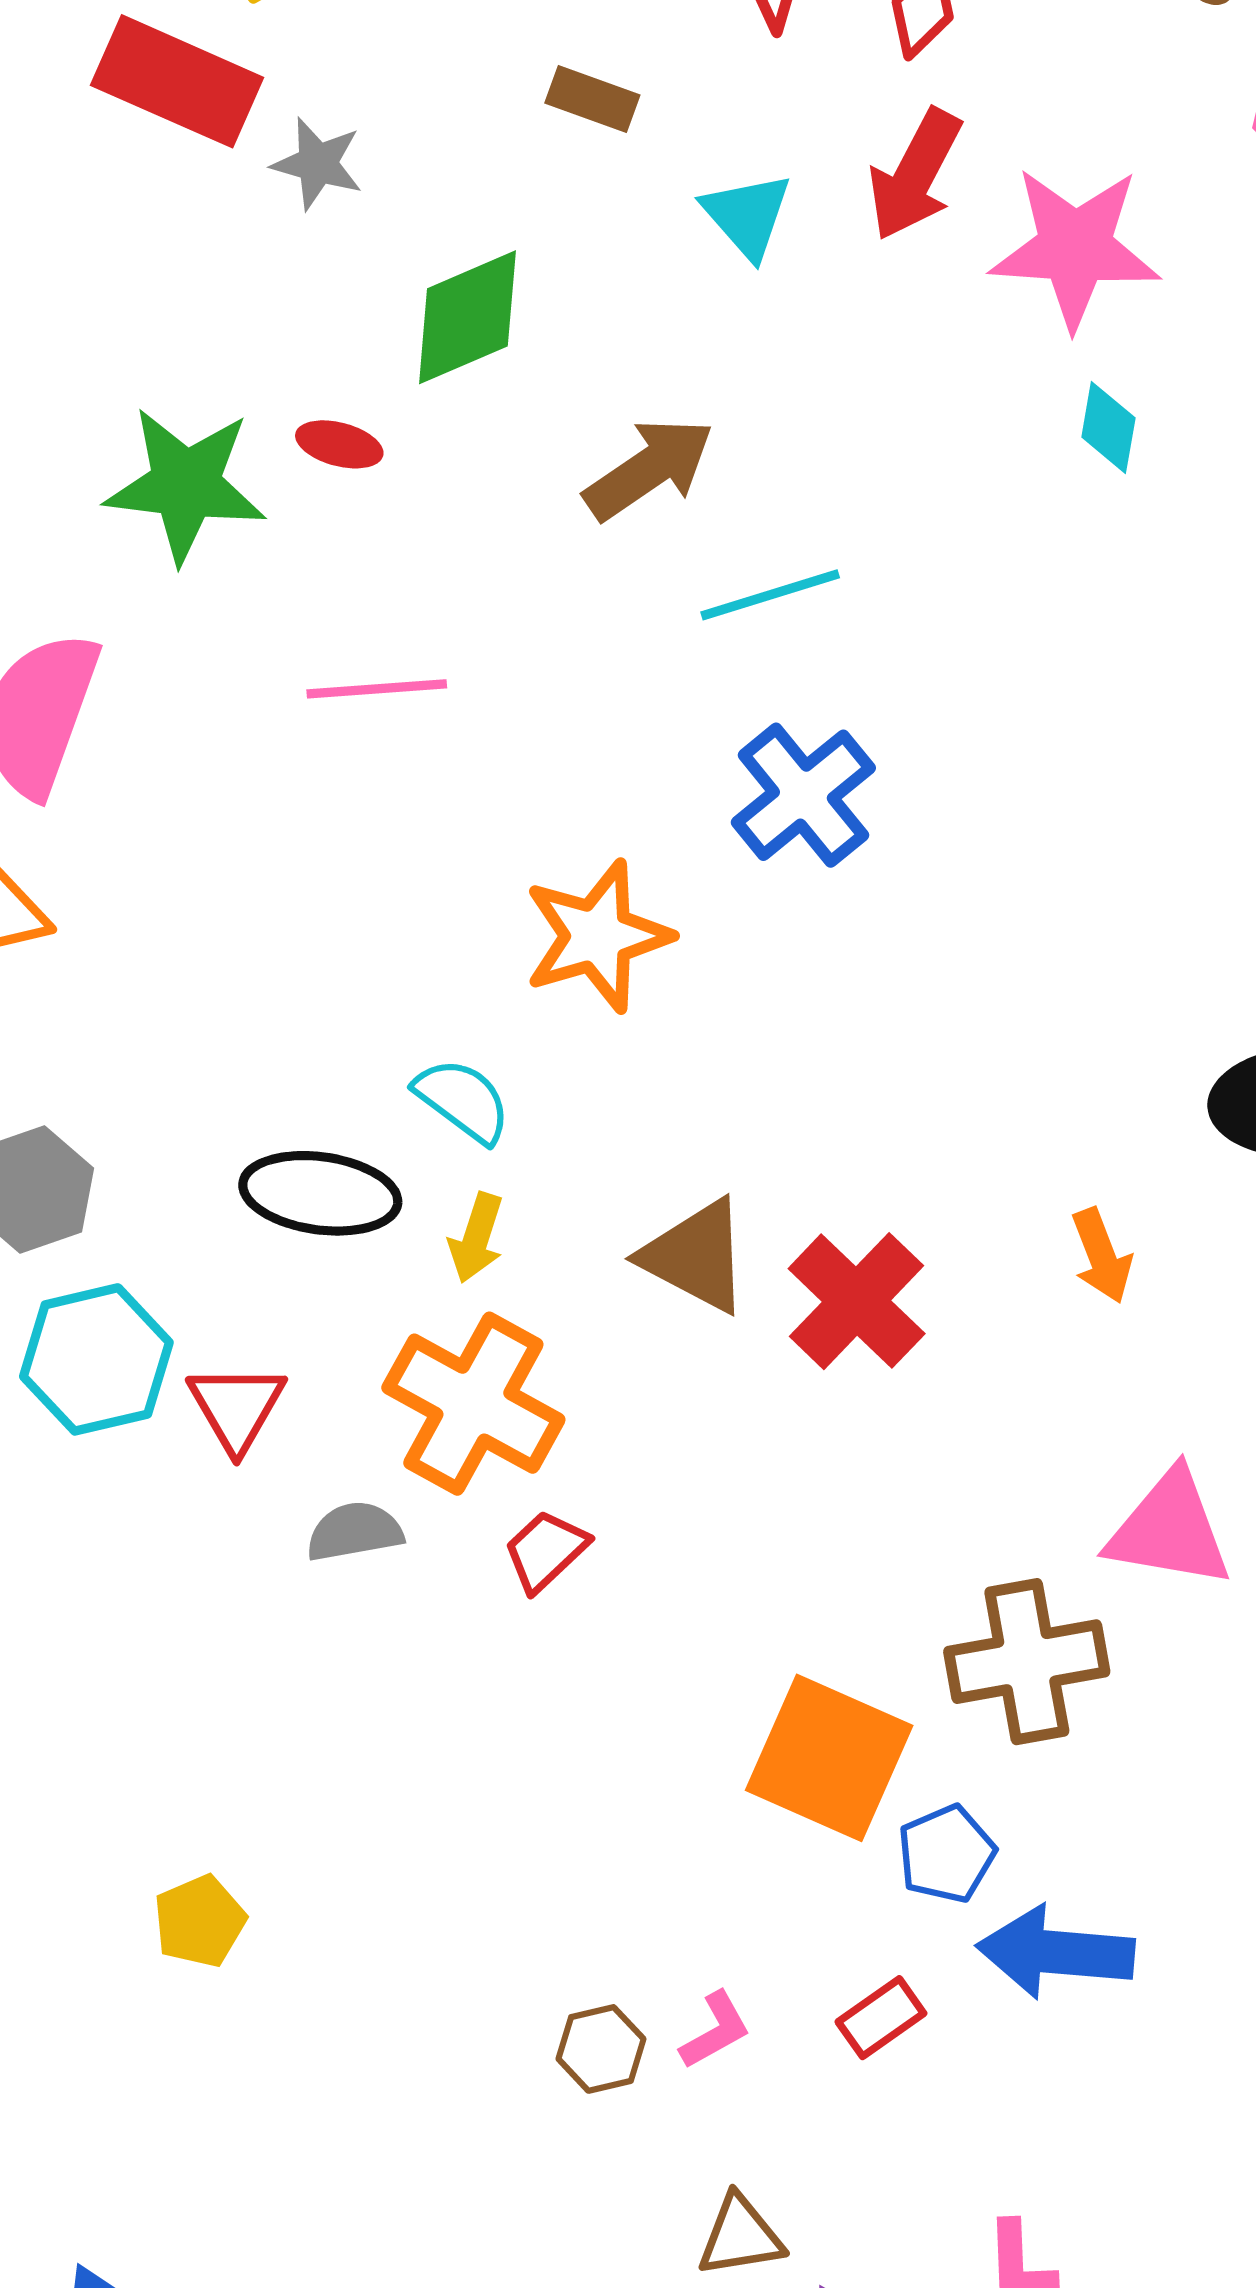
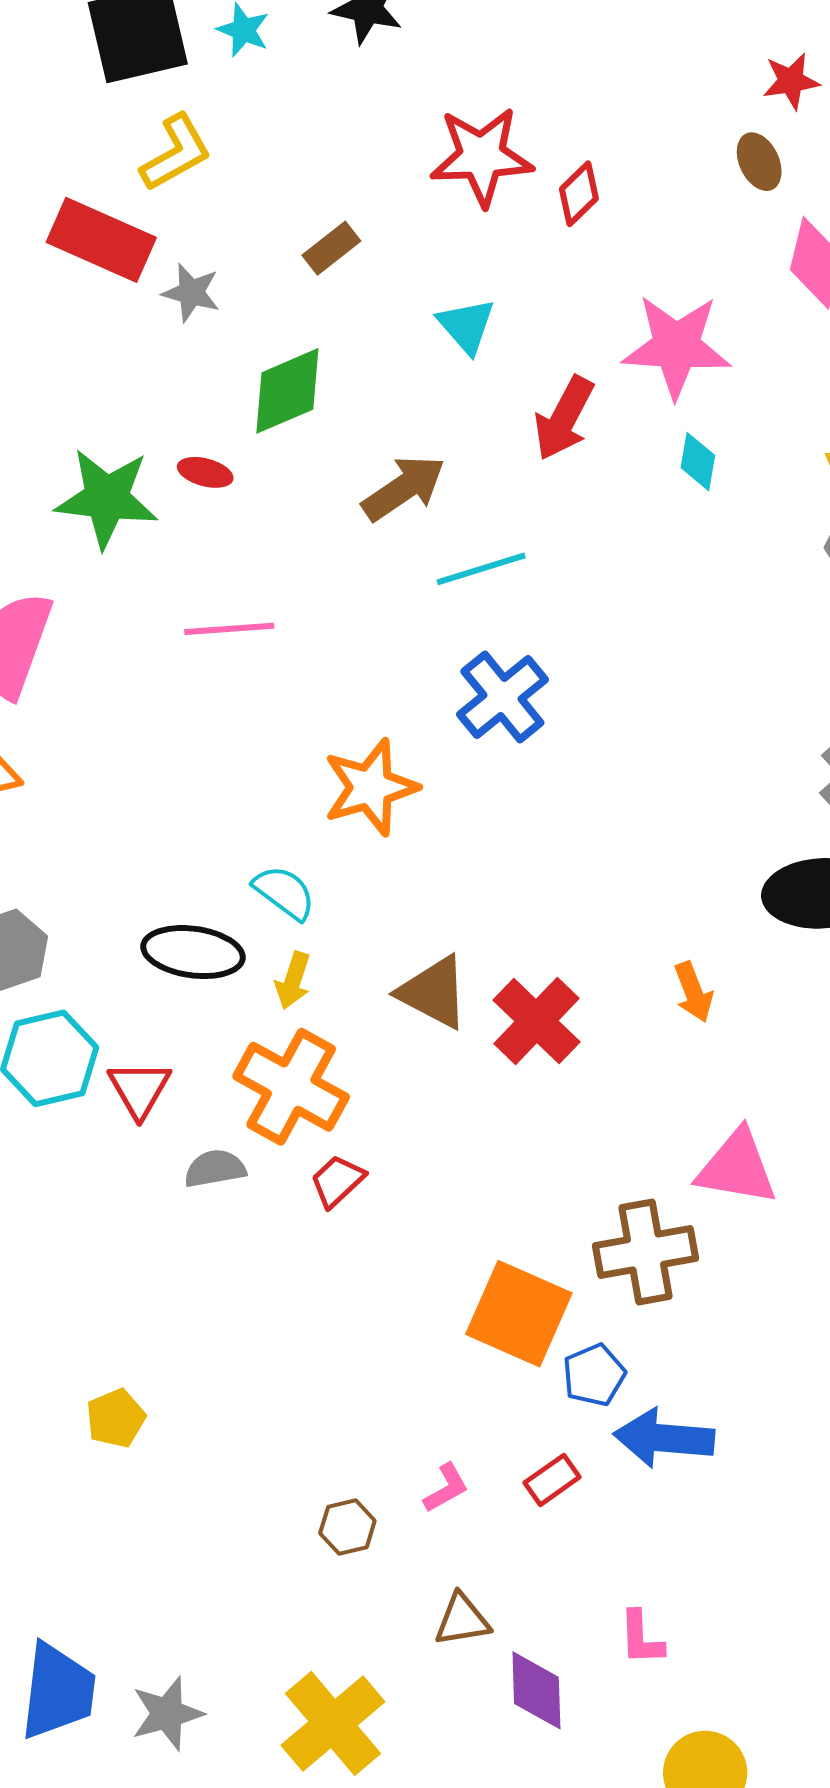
brown rectangle: (592, 99) -> (331, 248), moved, turned -58
red arrow: (915, 175) -> (564, 418), moved
brown hexagon: (601, 2049) -> (347, 1527), moved

